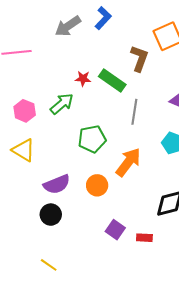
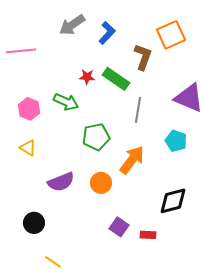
blue L-shape: (103, 18) -> (107, 33), moved
green arrow: (62, 104) -> (66, 102), turned 65
yellow triangle: (24, 150) -> (28, 148), size x0.7
black circle: (51, 215) -> (34, 223), moved

